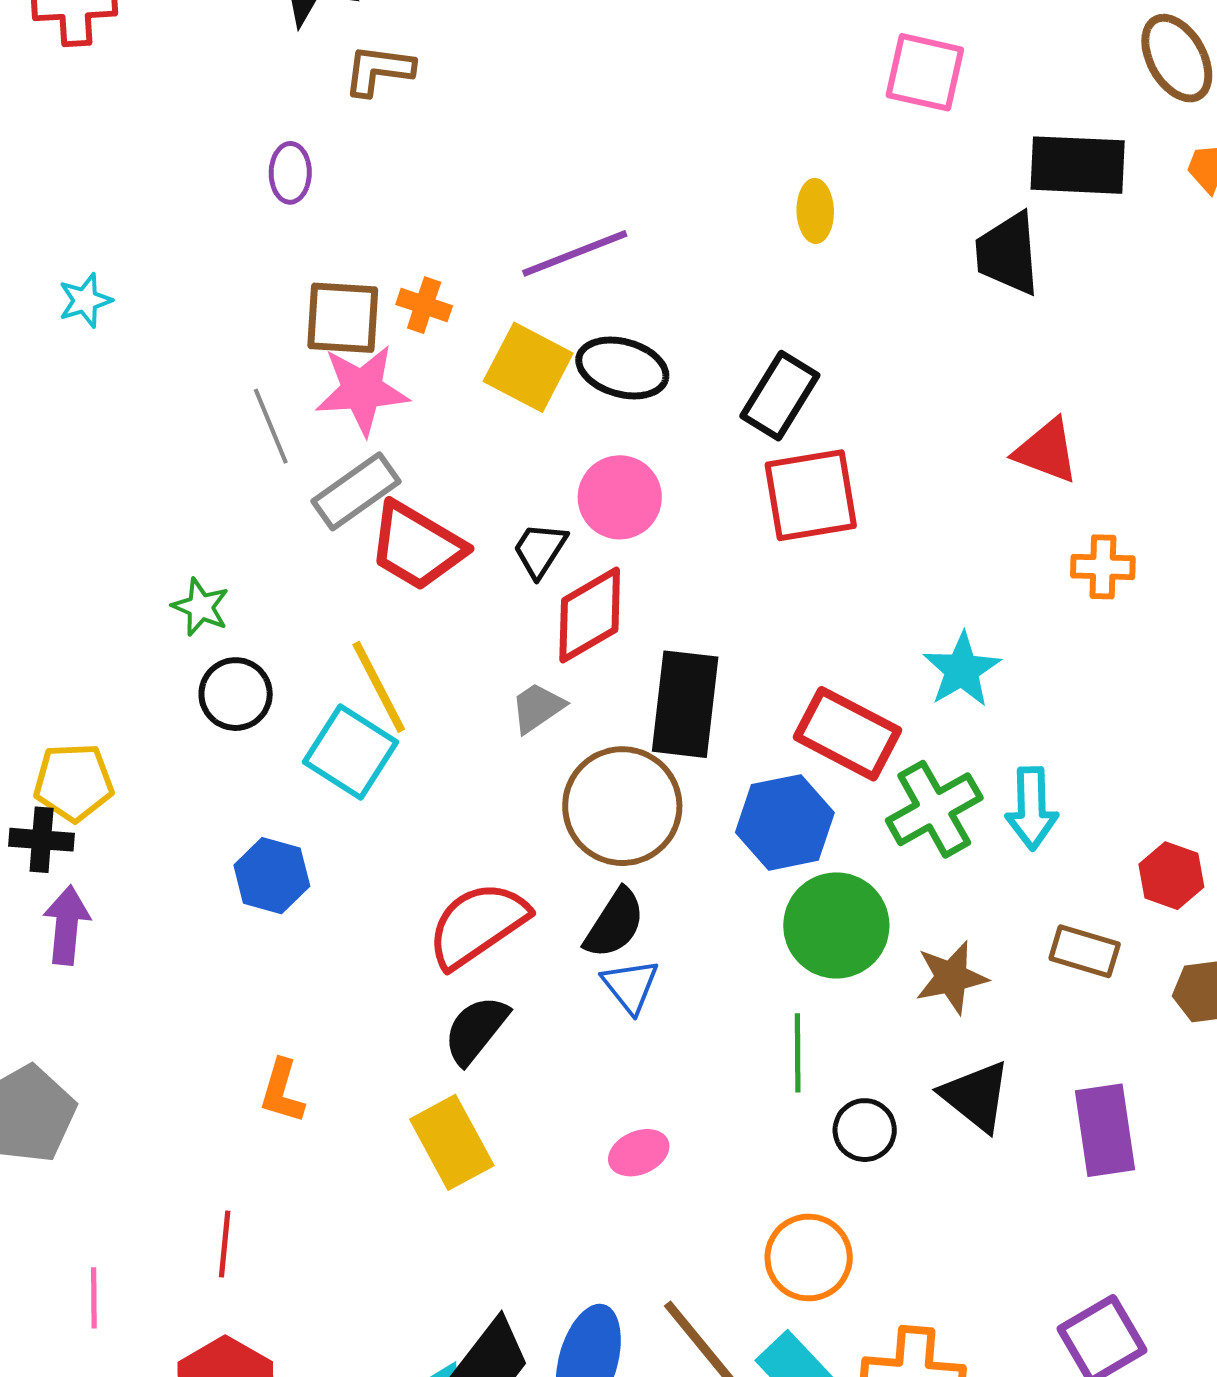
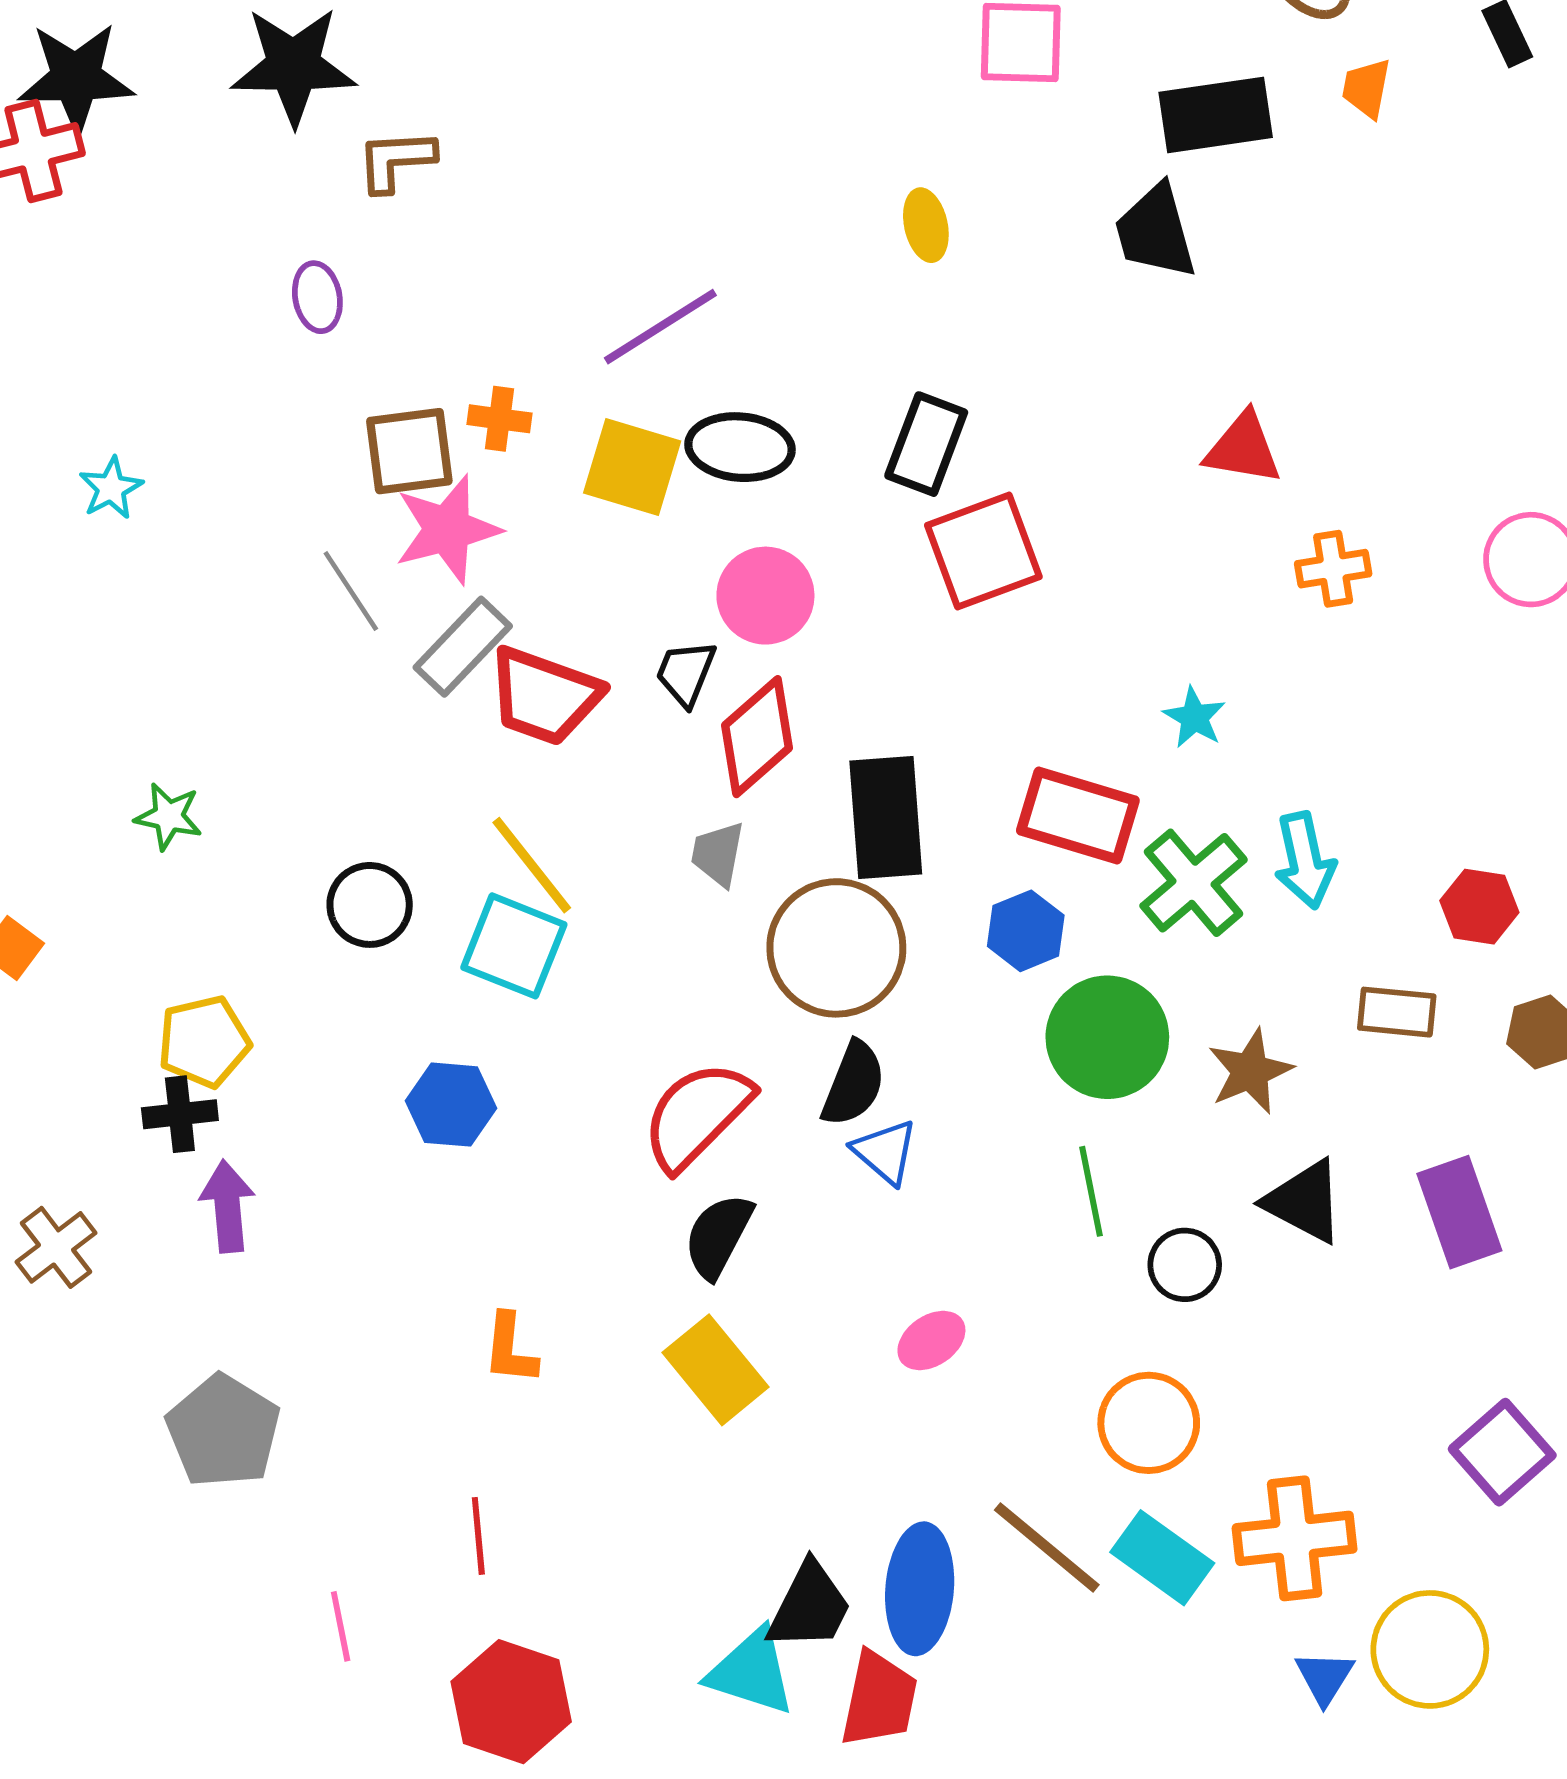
green star: (201, 607) -> (168, 816), moved
cyan star: (962, 670) -> (1194, 717), size x0.7
gray trapezoid: (538, 708) -> (718, 854), turned -34
blue hexagon: (785, 822) -> (1026, 931), size x0.7

